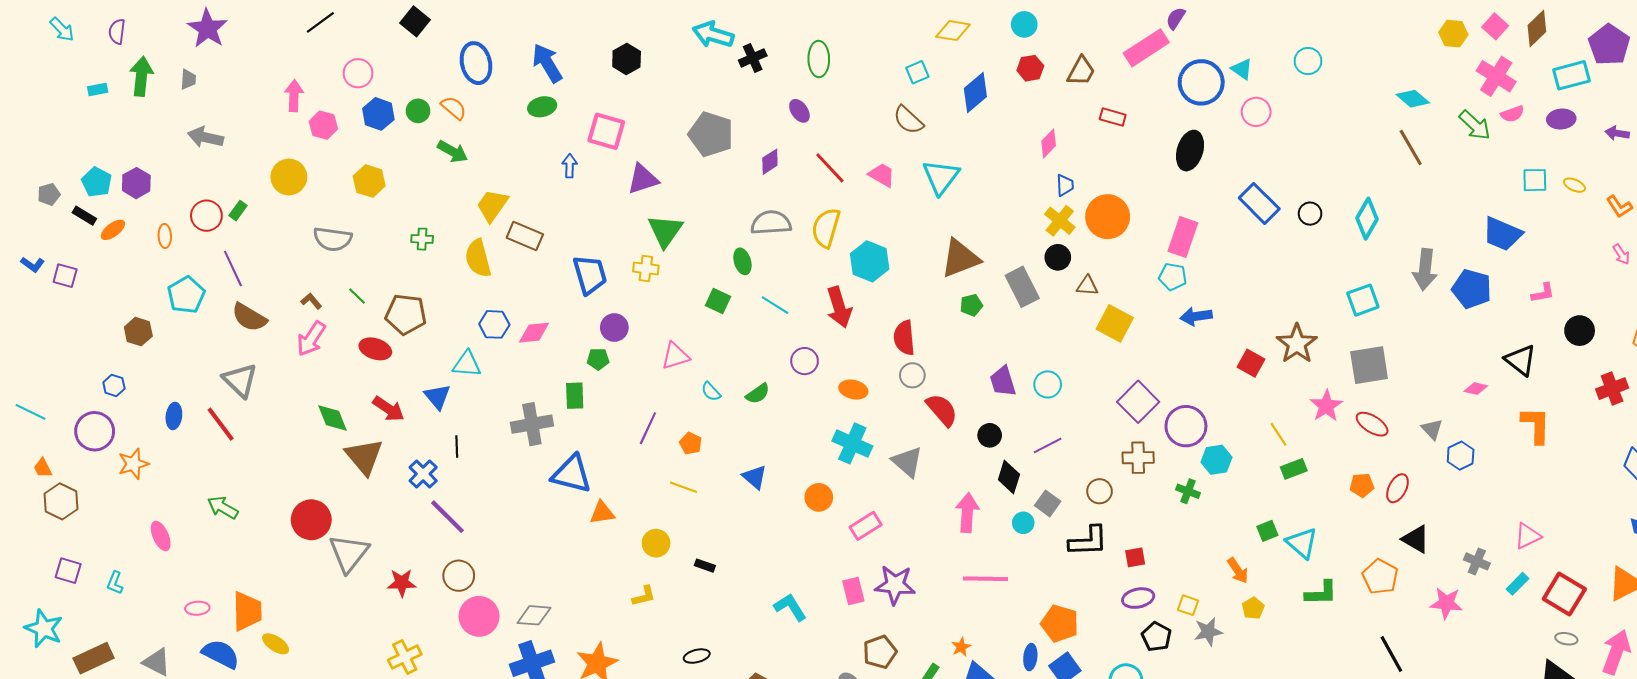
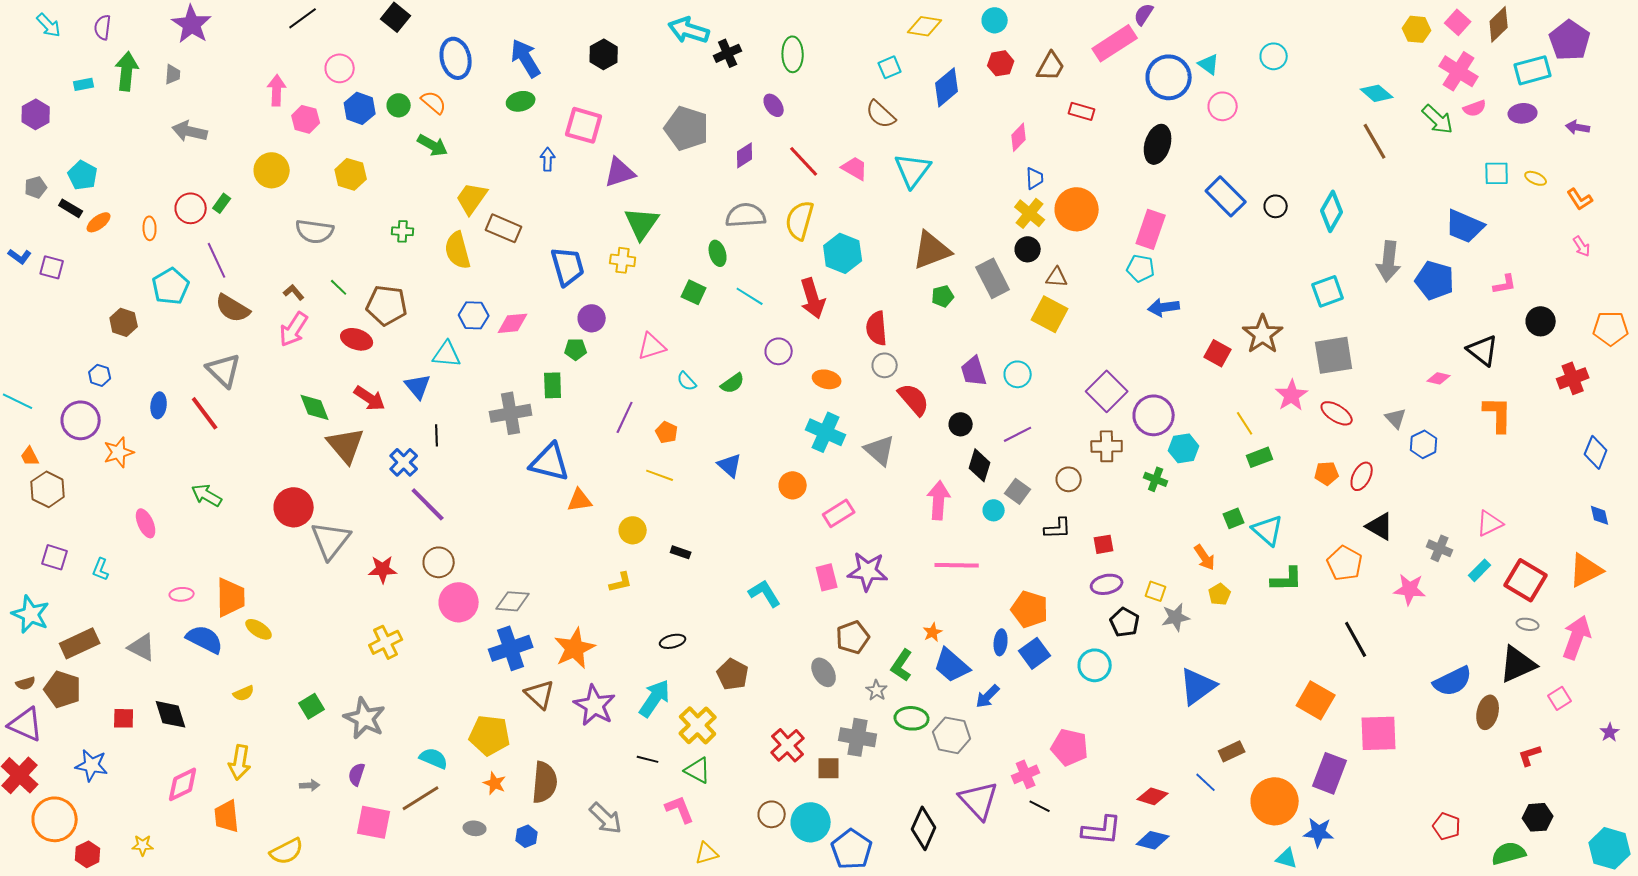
purple hexagon: (136, 183) -> (36, 114), moved
yellow square: (1115, 323) -> (1050, 314), moved
black L-shape: (1088, 541) -> (1058, 528), size x0.7

